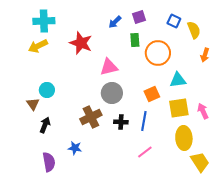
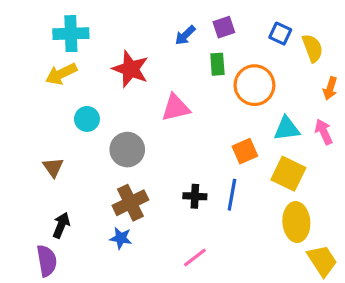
cyan circle: (47, 90) -> (87, 119), moved
gray circle: (112, 93) -> (127, 150), moved
yellow square: (179, 108) -> (288, 174), turned 35
pink arrow: (203, 111) -> (324, 132), moved
brown cross: (91, 117) -> (130, 203), moved
black arrow: (45, 125) -> (61, 225), moved
pink line: (145, 152) -> (195, 257), moved
purple semicircle: (49, 162) -> (47, 261), moved

